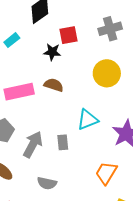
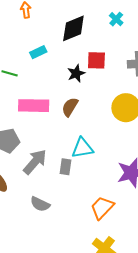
black star: (52, 52) -> (76, 73), turned 30
brown semicircle: (54, 85) -> (70, 107), turned -90
cyan triangle: (88, 120) -> (82, 148), moved

